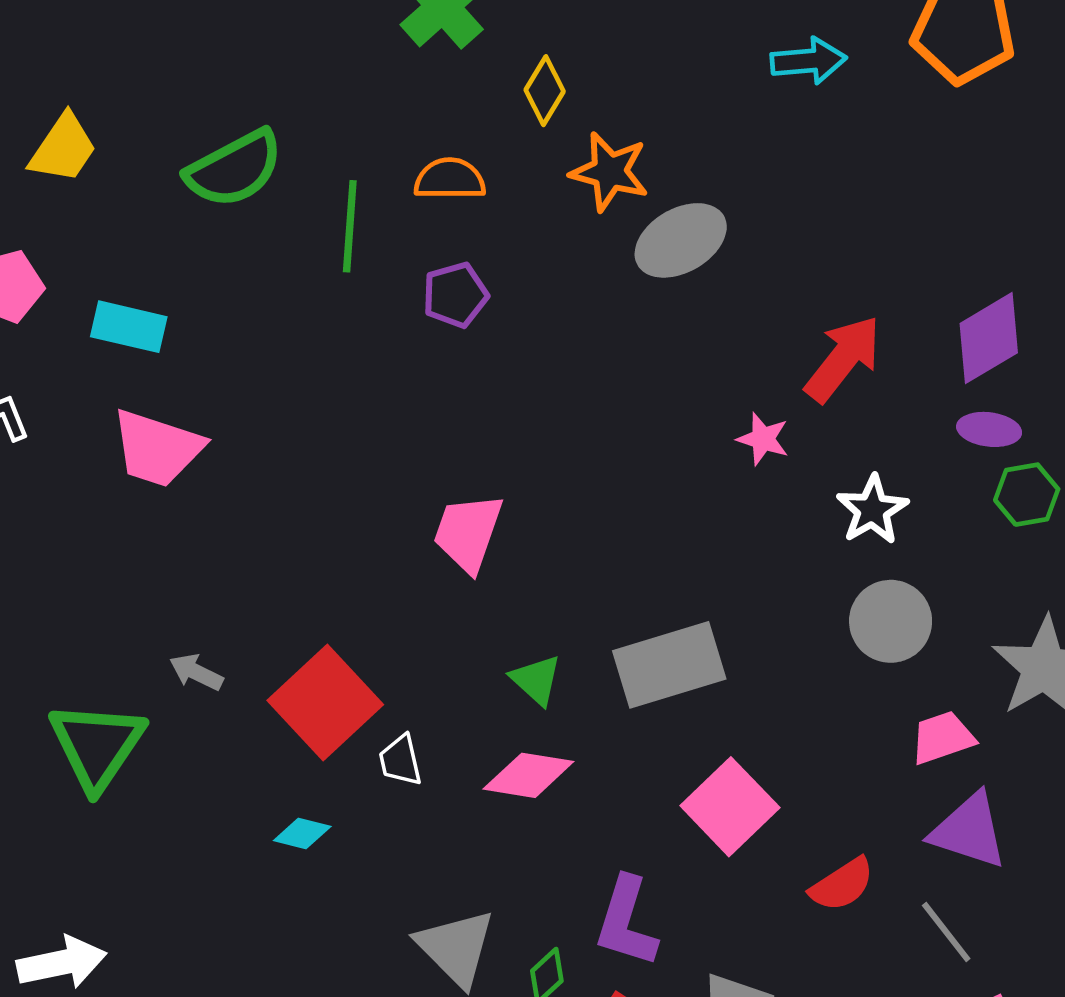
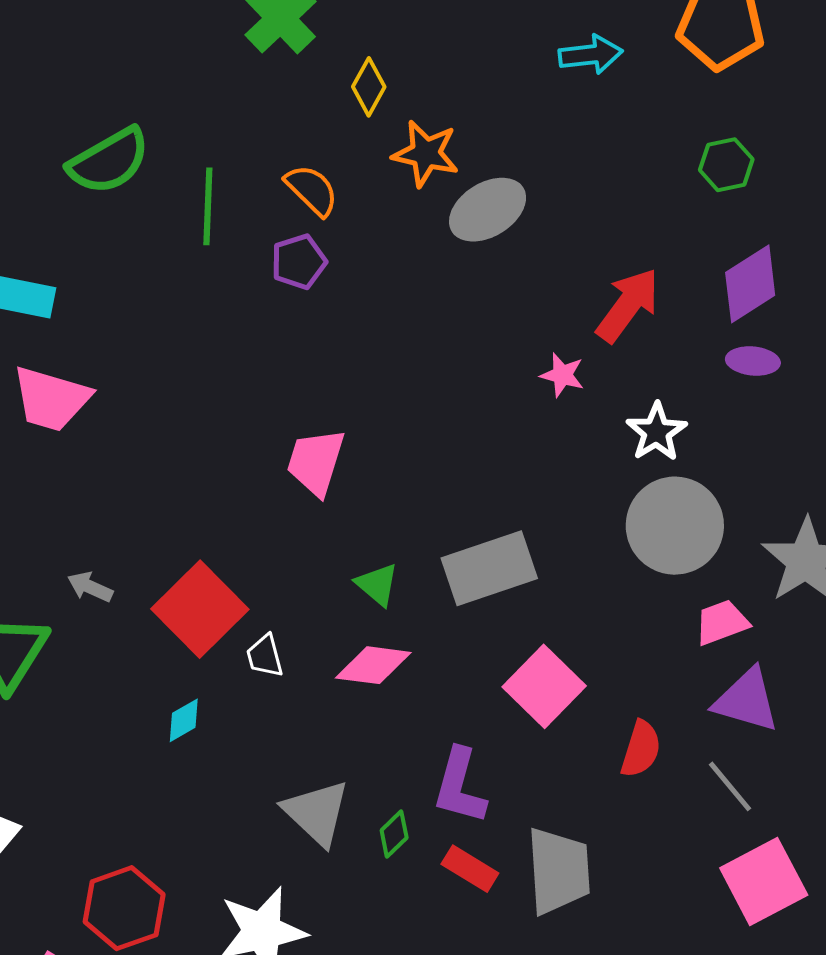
orange semicircle: (450, 179) -> (312, 190), moved, turned 46
green hexagon: (1027, 495) -> (726, 165), moved
gray circle: (891, 621) -> (675, 526), size x1.4
cyan diamond: (302, 833) -> (184, 720), turned -42
red semicircle: (842, 885) -> (641, 749), turned -38

